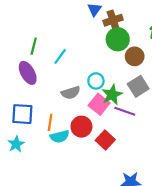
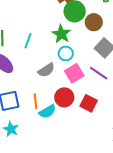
green star: (112, 95) -> (61, 34), moved
pink square: (99, 104) -> (74, 73), turned 36
purple line: (125, 111) -> (99, 73), turned 30

